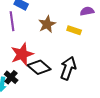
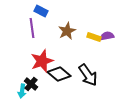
purple semicircle: (87, 11) -> (107, 36), moved
black arrow: (68, 68) -> (88, 75), turned 125

